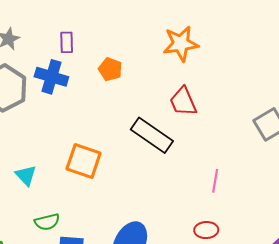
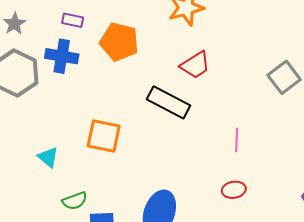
purple rectangle: (67, 42) -> (73, 20), turned -70
orange pentagon: (110, 69) -> (119, 42), size x1.6
red trapezoid: (183, 102) -> (195, 65), turned -92

